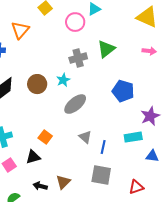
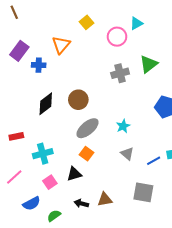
cyan star: (63, 80) -> (123, 126), moved
gray ellipse: (75, 104) -> (87, 128), moved
blue line: (103, 147) -> (154, 161), moved, turned 48
brown triangle: (63, 182) -> (105, 199), turned 35

